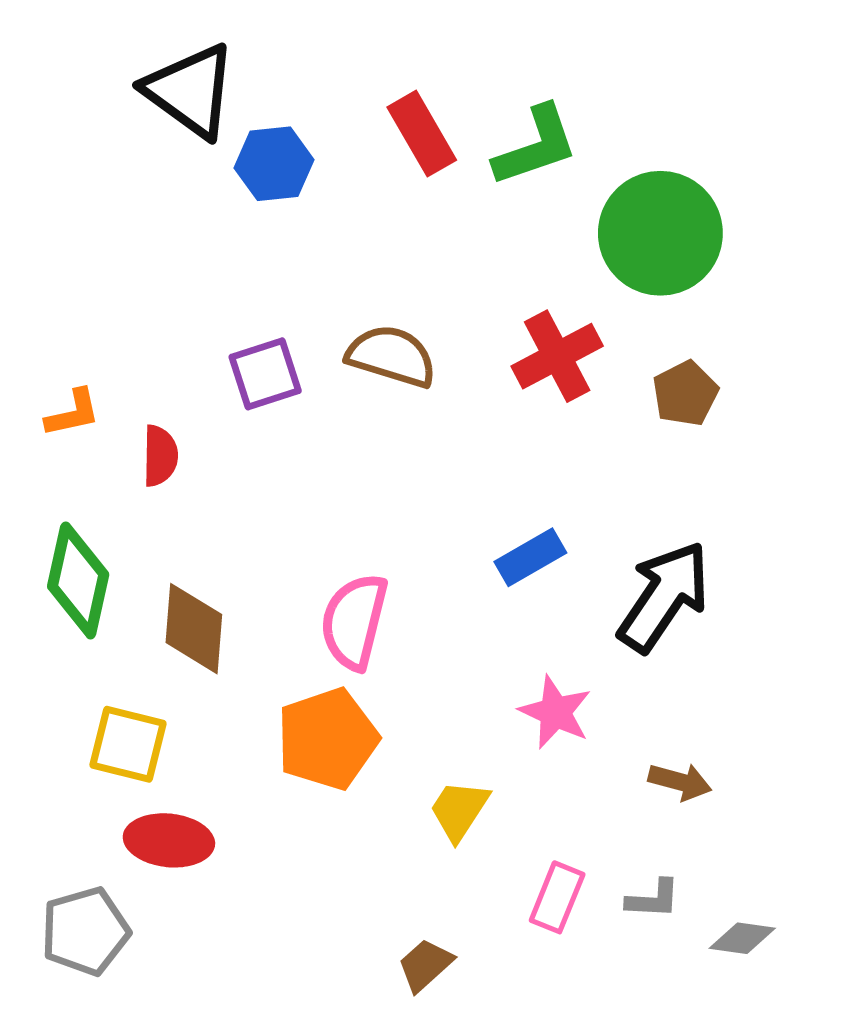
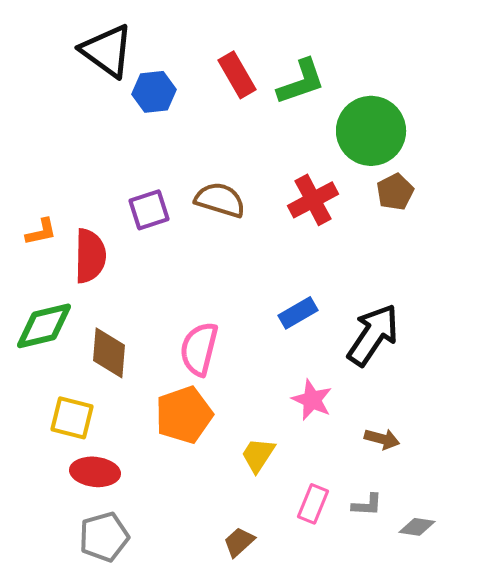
brown pentagon: (685, 393) -> (395, 192), moved
red semicircle: (160, 456) -> (90, 256), size x1.6
green diamond: (78, 580) -> (44, 326), turned 64
gray pentagon: (85, 931) -> (104, 537), moved

